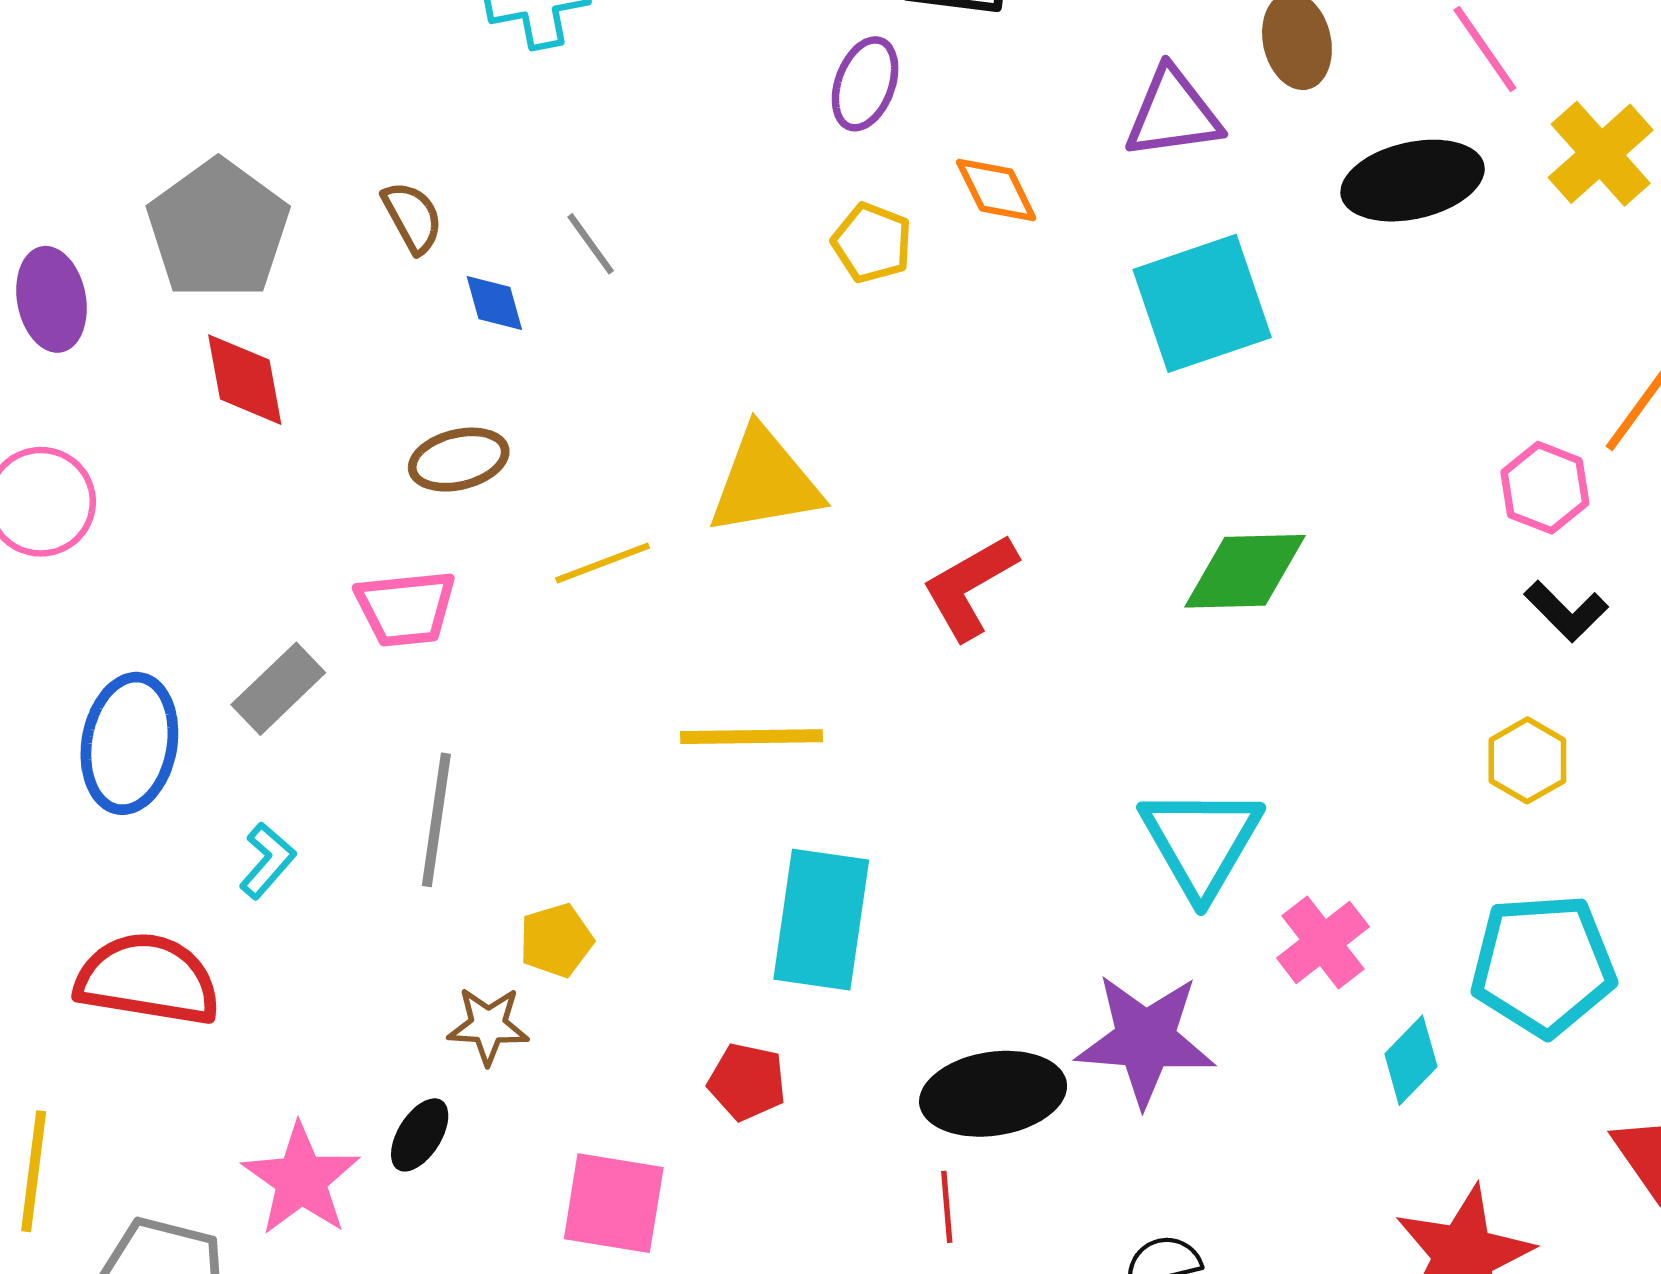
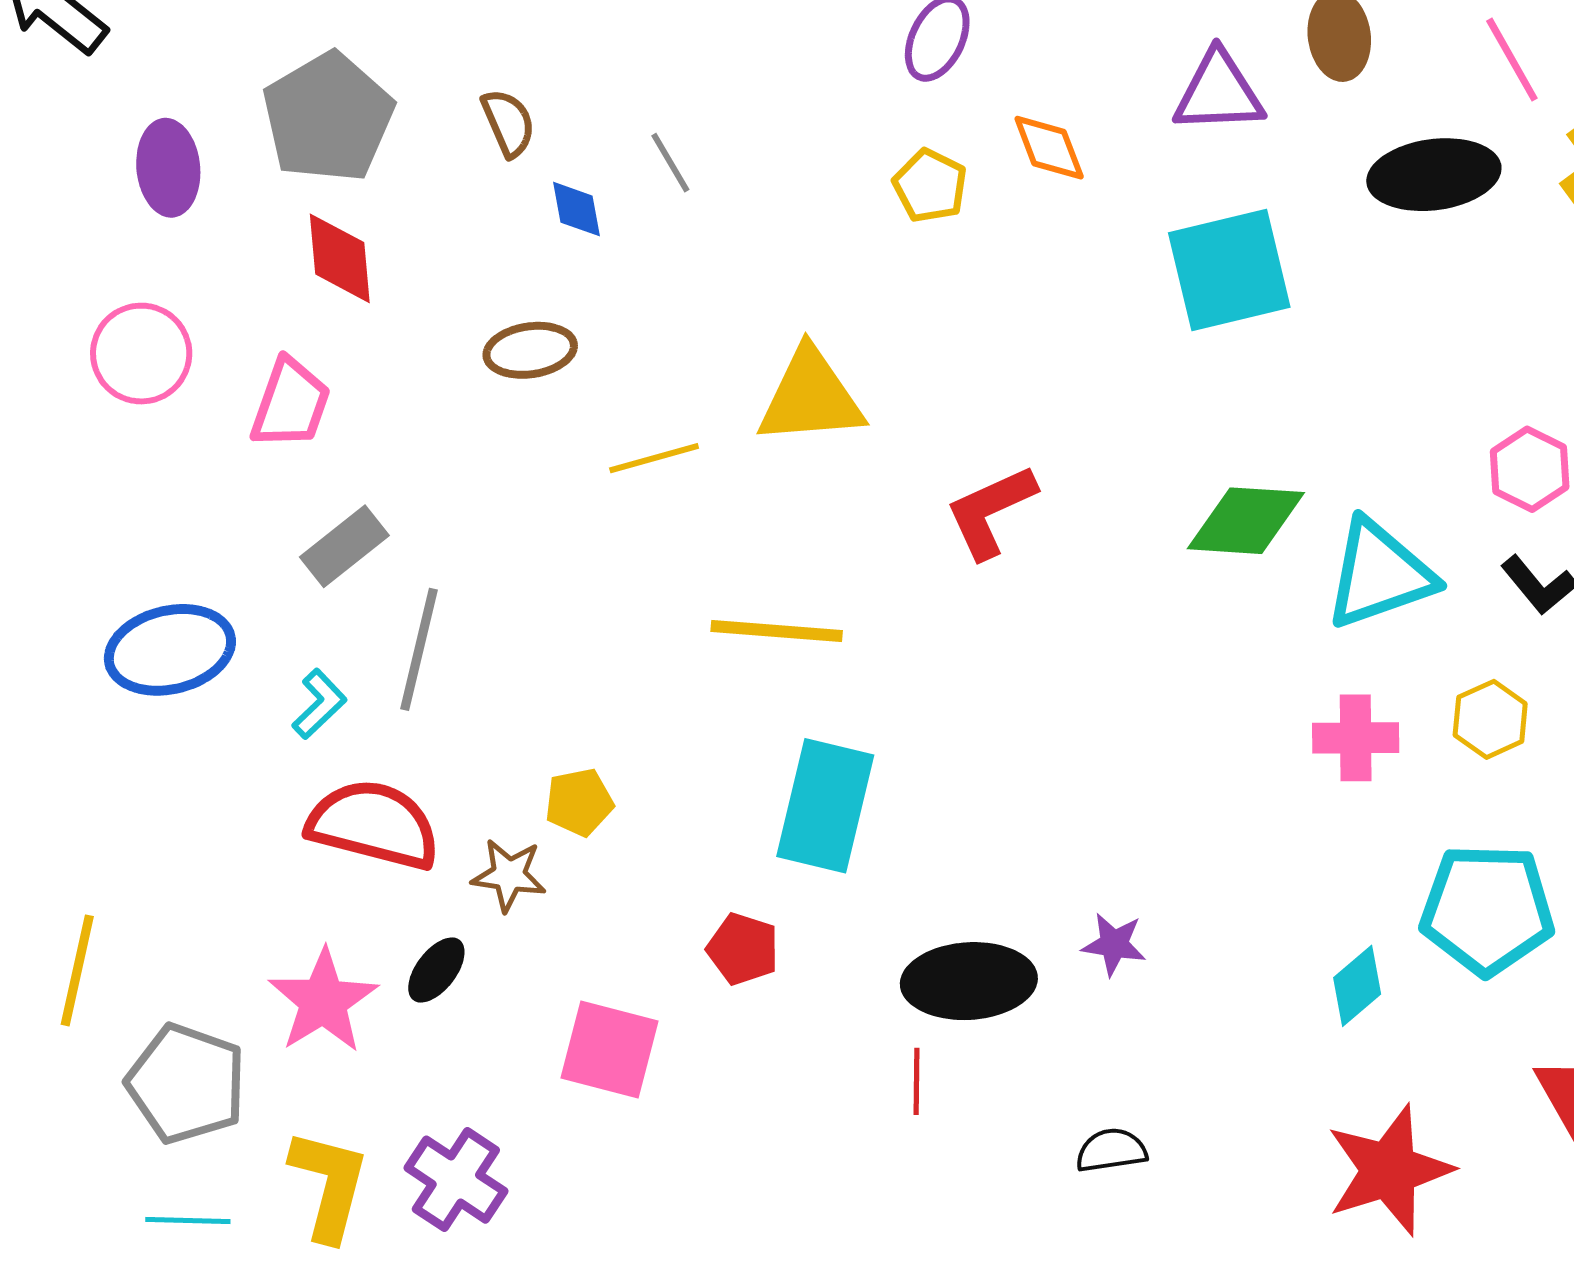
pink trapezoid: (406, 608) -> (291, 404), moved, turned -70
blue ellipse: (129, 743) -> (170, 650), moved, turned 61
gray line: (436, 820) -> (419, 649), moved
cyan triangle: (1201, 842) -> (1379, 574), moved, turned 35
pink cross: (1323, 942) -> (1356, 738), moved, turned 32
red semicircle: (148, 979) -> (374, 825), moved
purple star: (1145, 1040) -> (1114, 944), size x0.5

